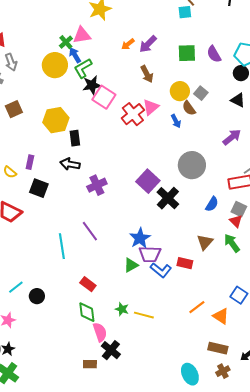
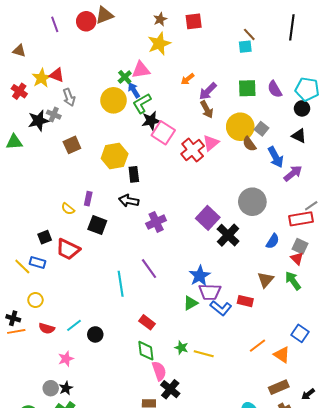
purple arrow: (148, 44) -> (208, 91), moved
yellow circle: (180, 91) -> (240, 127), size x1.4
blue arrow: (176, 121) -> (276, 157), moved, size x1.5
brown rectangle: (218, 348) -> (279, 387), turned -36

